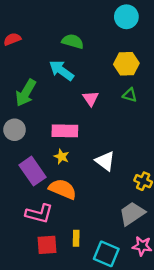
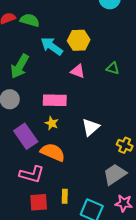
green semicircle: (73, 41) -> (30, 20), moved
yellow hexagon: (126, 64) -> (79, 40), moved
pink triangle: (91, 98) -> (78, 71), turned -35
white triangle: (105, 161) -> (91, 127), turned 42

